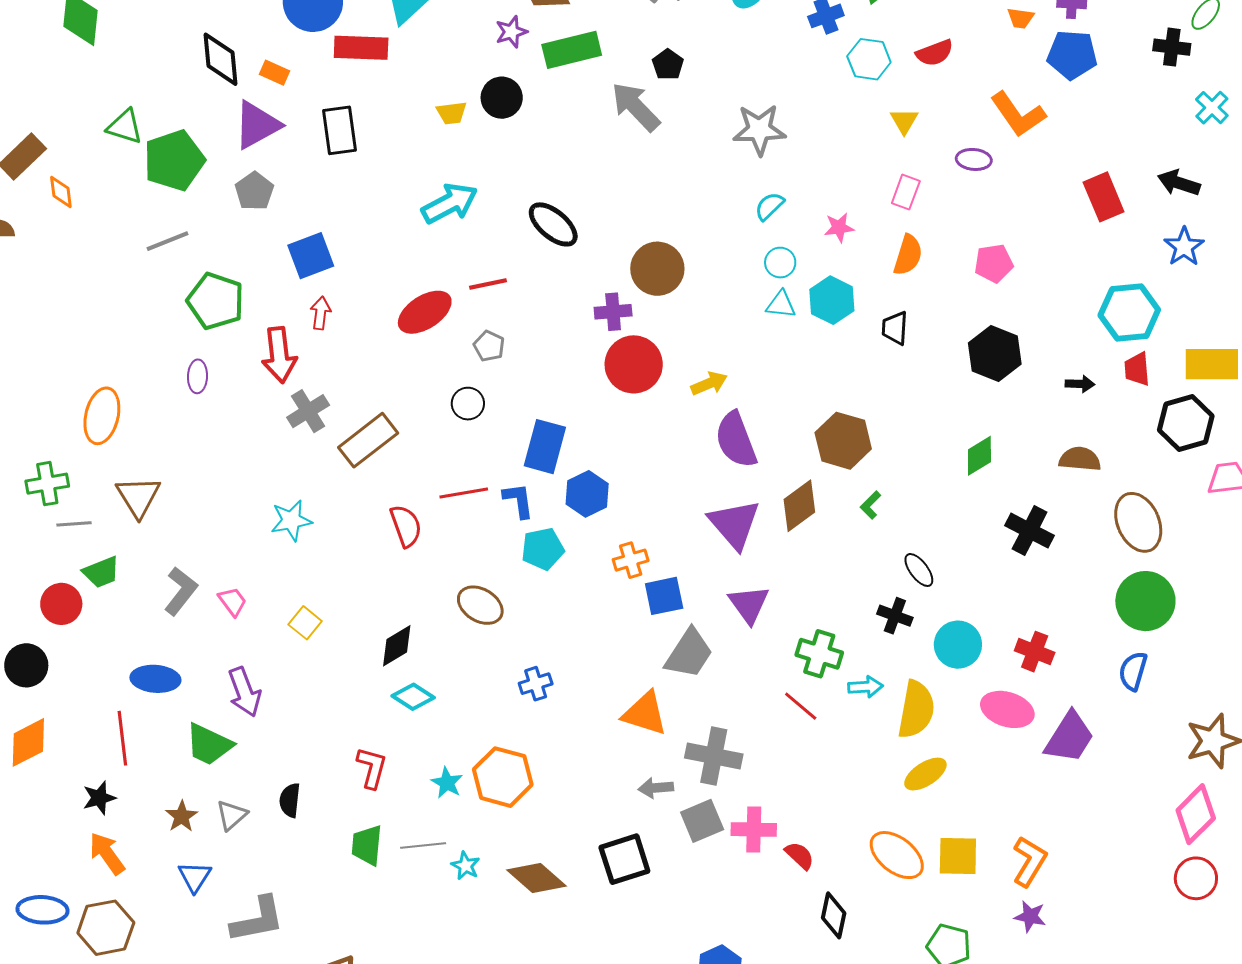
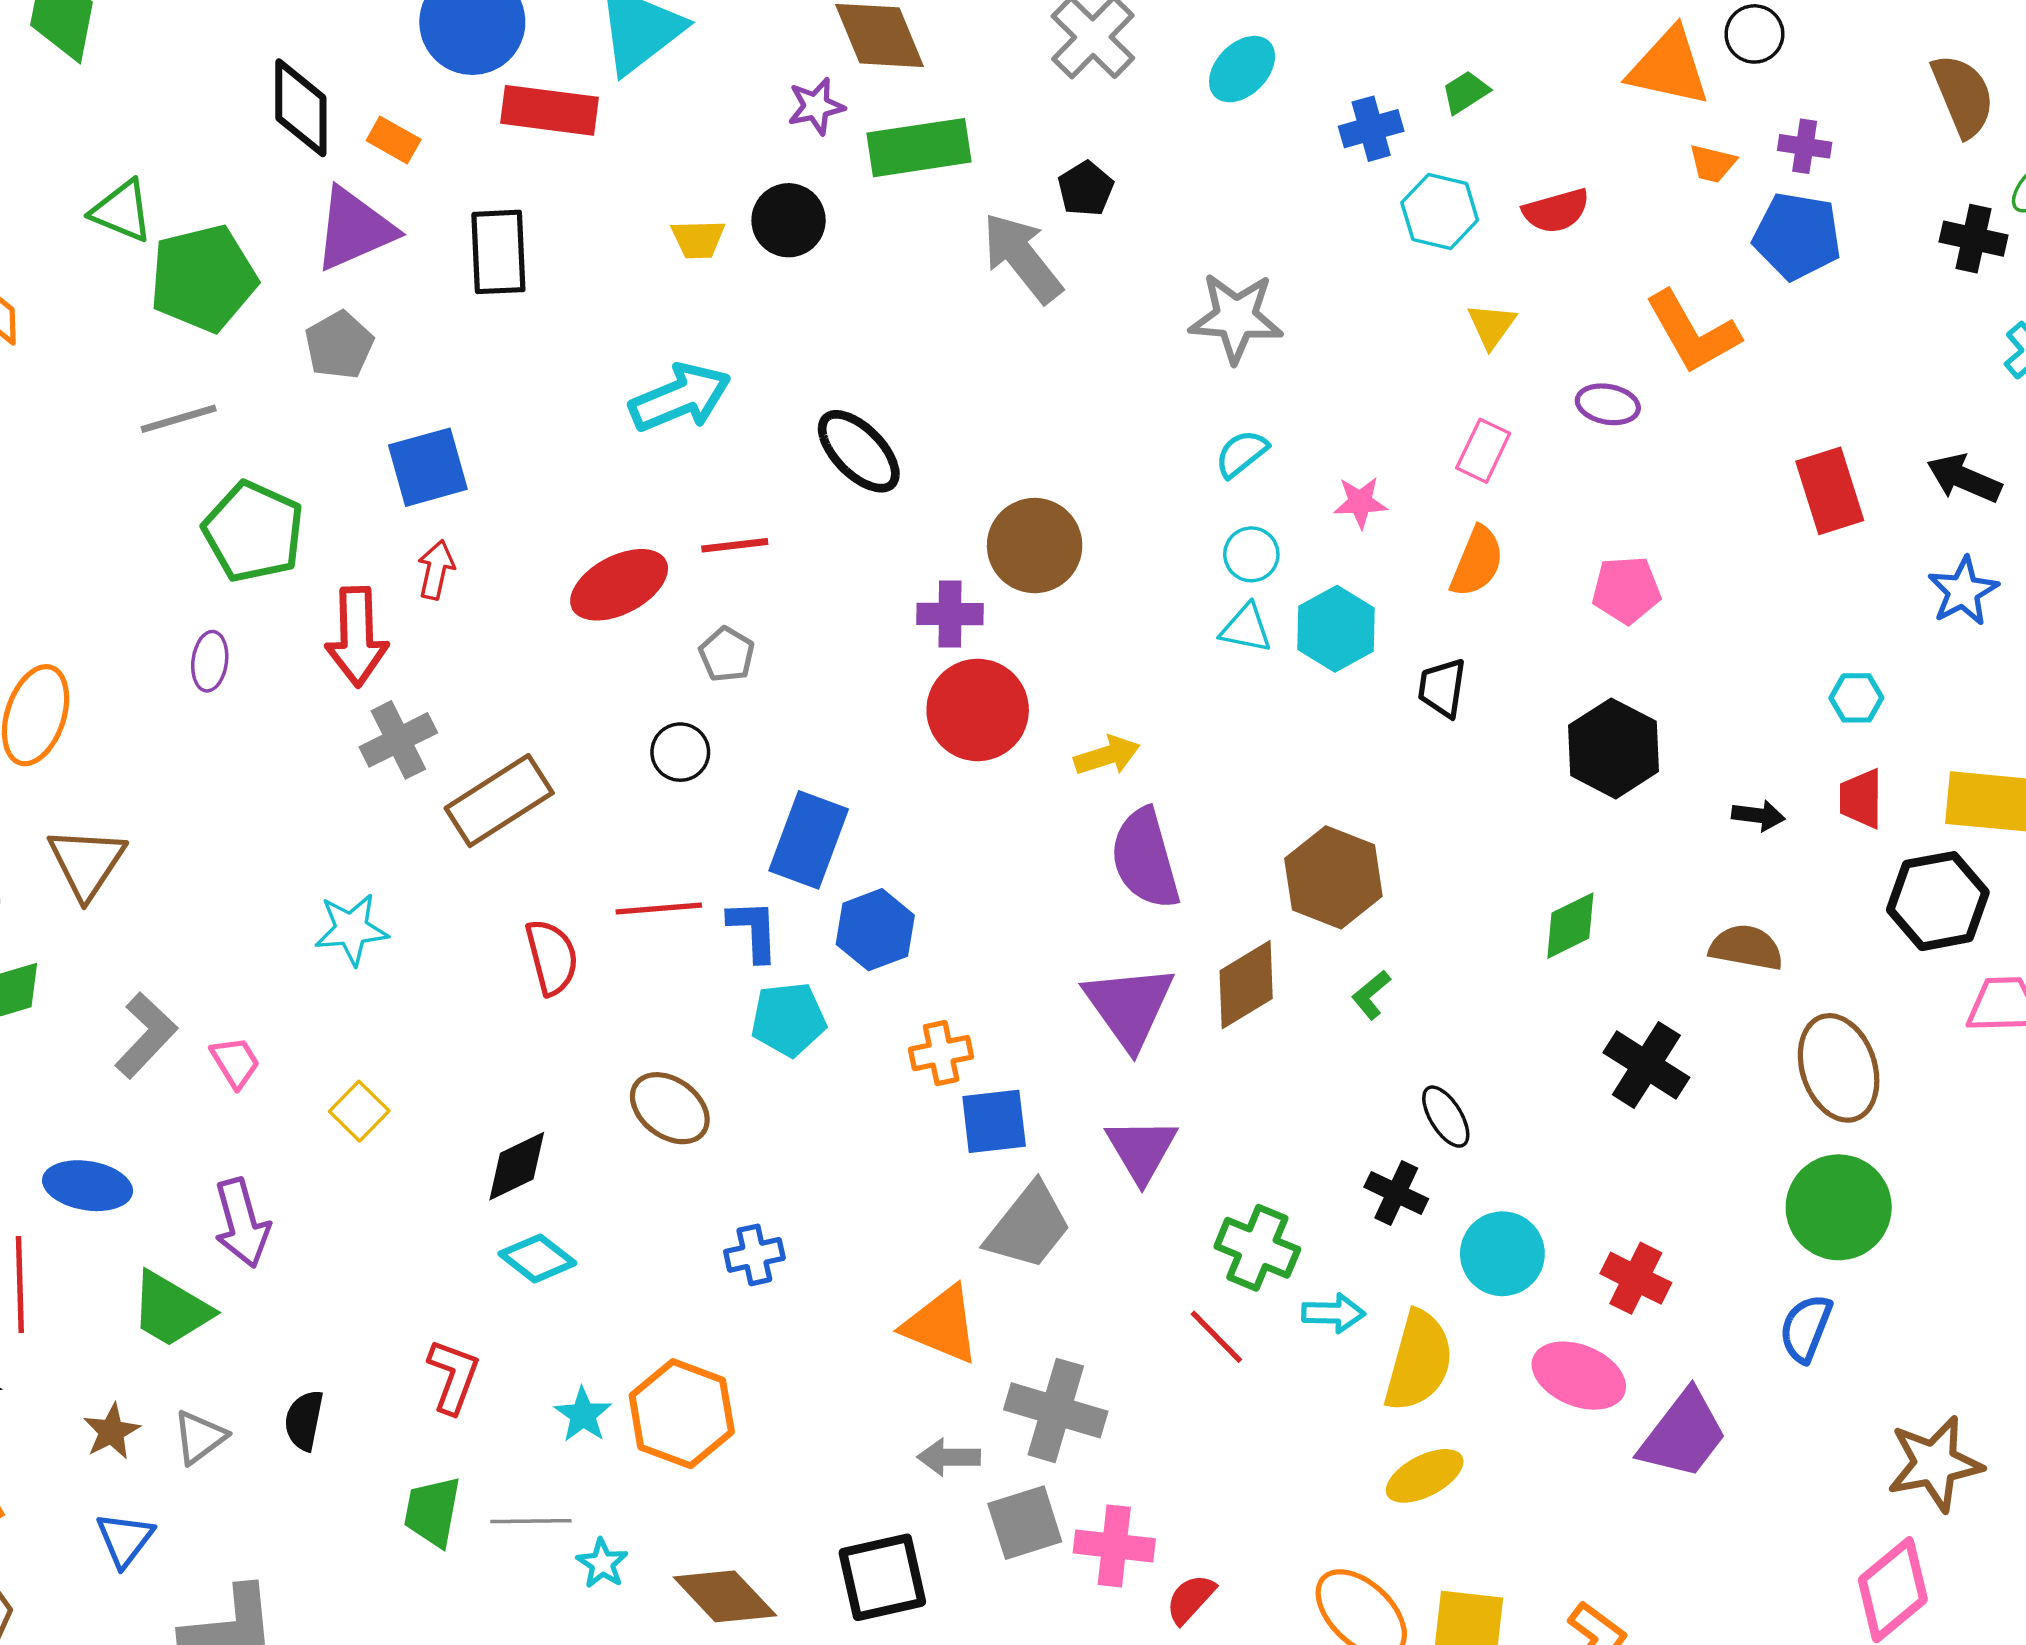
cyan hexagon: (1129, 312) -> (1856, 698), size x0.5
red semicircle: (800, 856) -> (1191, 1599), turned -96

